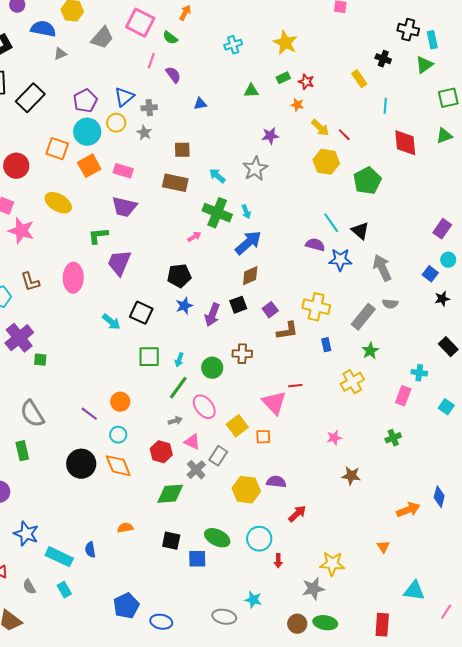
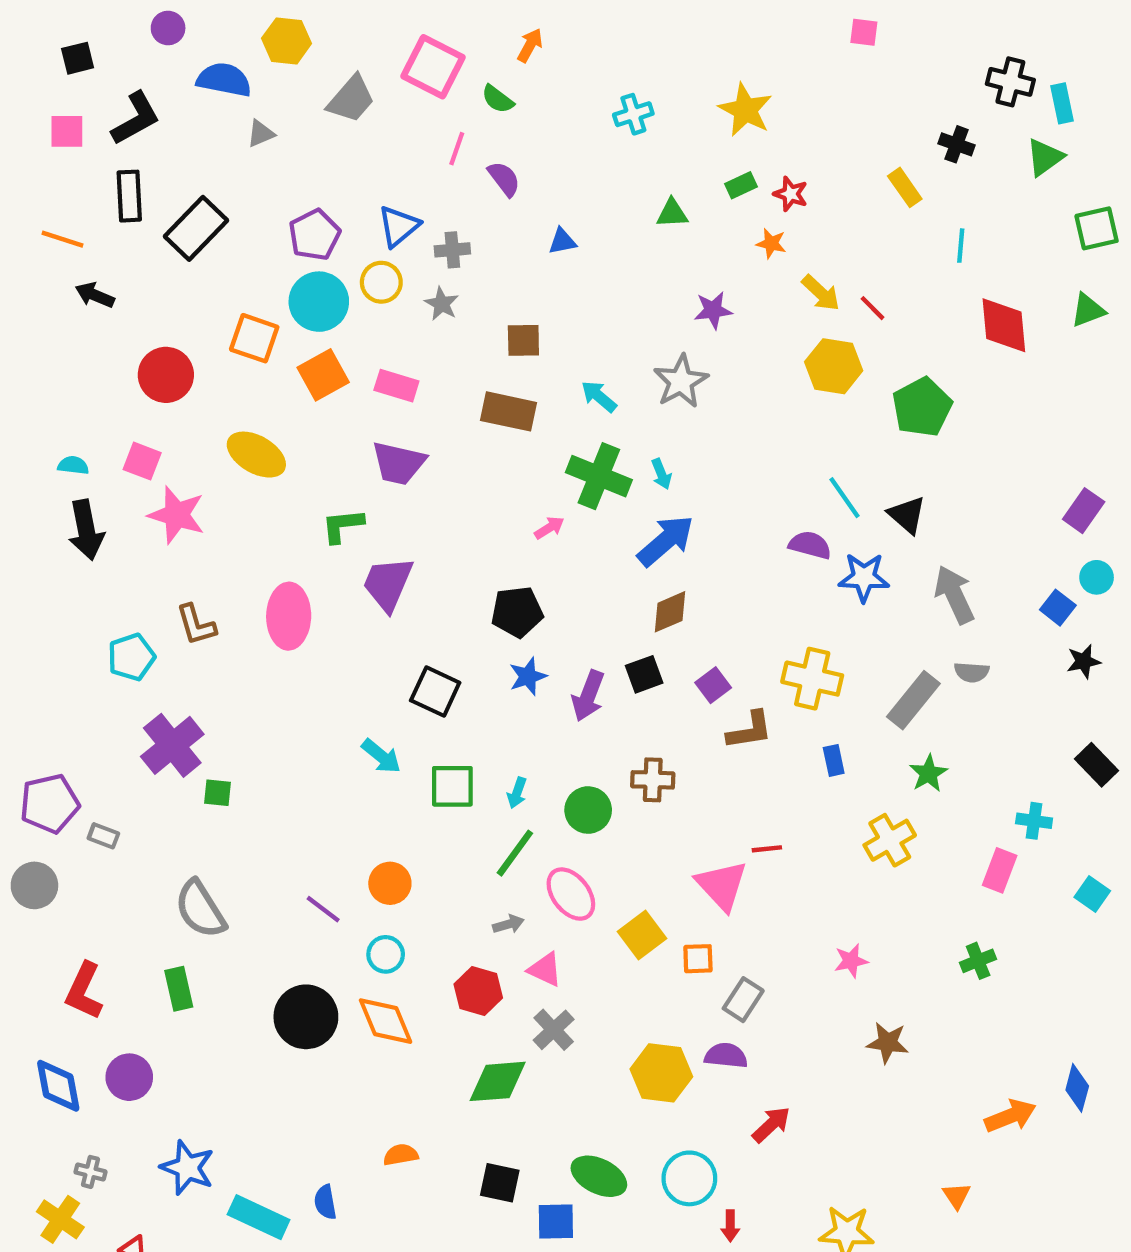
cyan arrow: (111, 322) -> (381, 756), moved
gray rectangle: (218, 456) -> (743, 1000), moved

